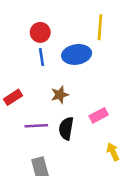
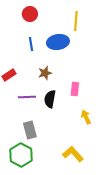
red circle: (40, 32) -> (30, 14), moved
pink rectangle: (99, 115) -> (75, 89), turned -56

